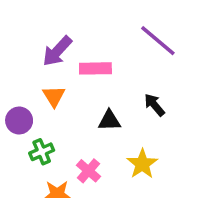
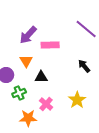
black triangle: (109, 121) -> (41, 77), moved

